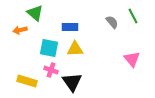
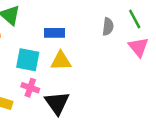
gray semicircle: (112, 22) -> (108, 27), turned 48
pink triangle: (132, 59) -> (138, 47), moved

